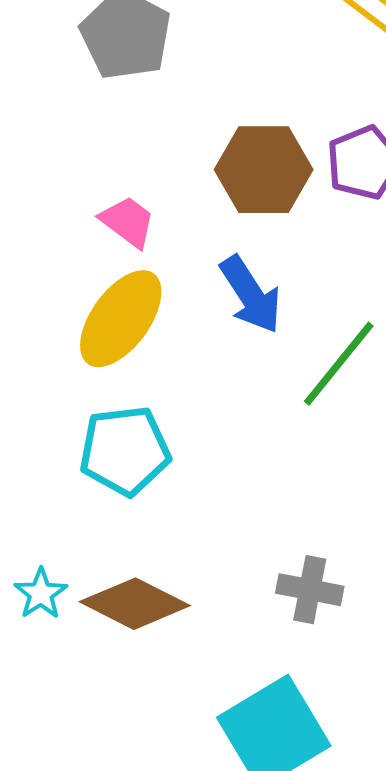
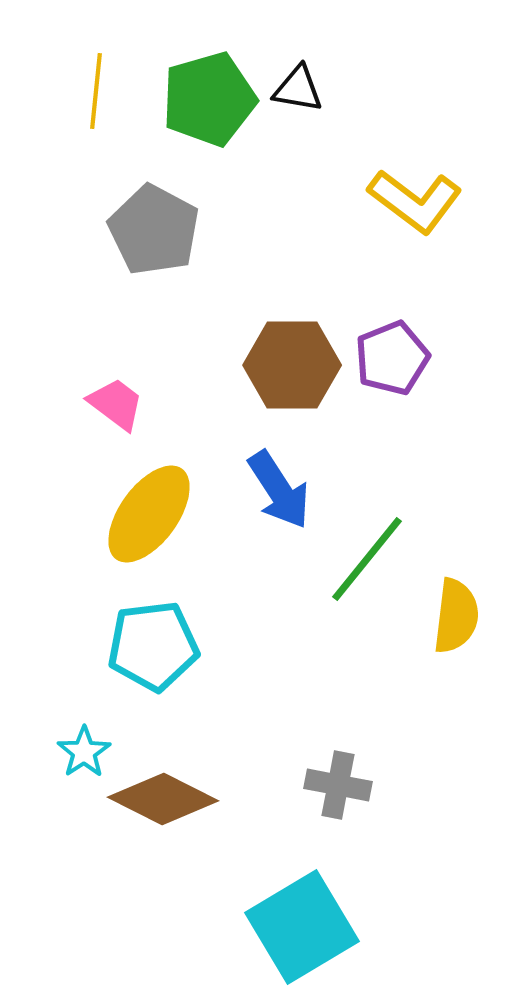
pink trapezoid: (128, 222) -> (116, 404), moved
cyan star: (41, 594) -> (84, 752), moved

